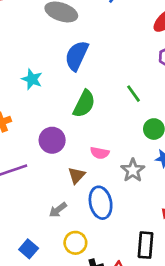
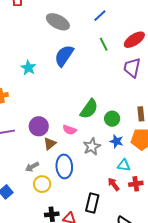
green line: (133, 94) -> (104, 44), moved
green semicircle: (84, 104) -> (89, 109), moved
purple circle: (52, 140) -> (39, 126), moved
yellow circle: (75, 243) -> (42, 184), moved

